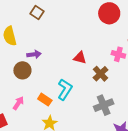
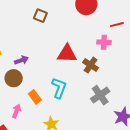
brown square: (37, 12) -> (40, 16), moved
red triangle: (80, 58) -> (67, 54), size x1.5
orange rectangle: (45, 100) -> (35, 97), moved, turned 32

